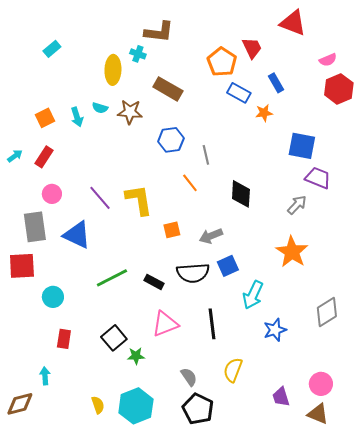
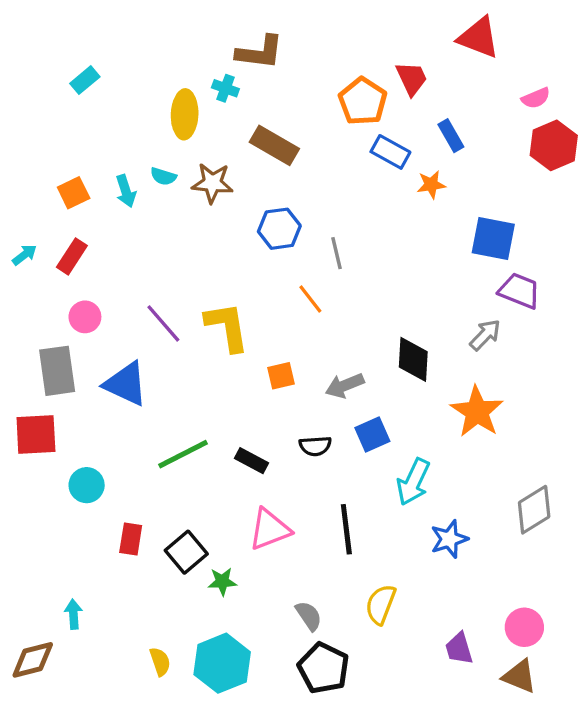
black diamond: (241, 194) -> (413, 359), moved
black semicircle: (193, 273) -> (315, 446), size x0.6
red rectangle: (64, 339) -> (131, 539), moved

